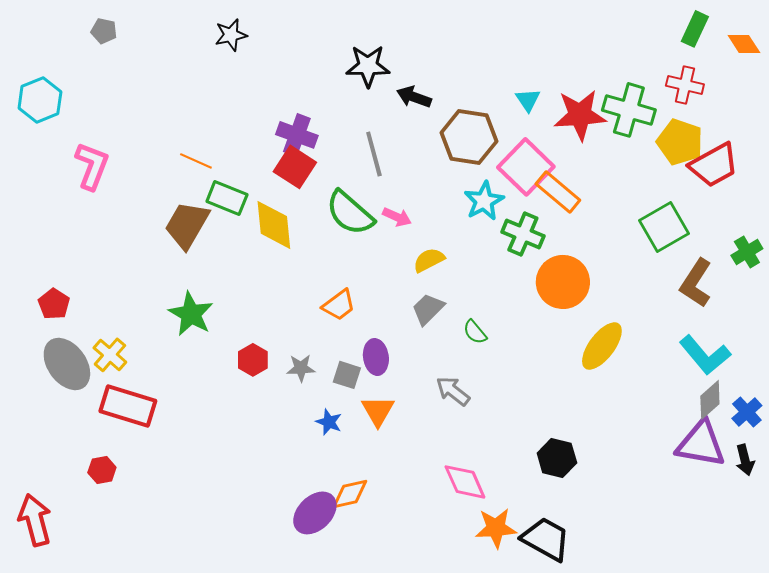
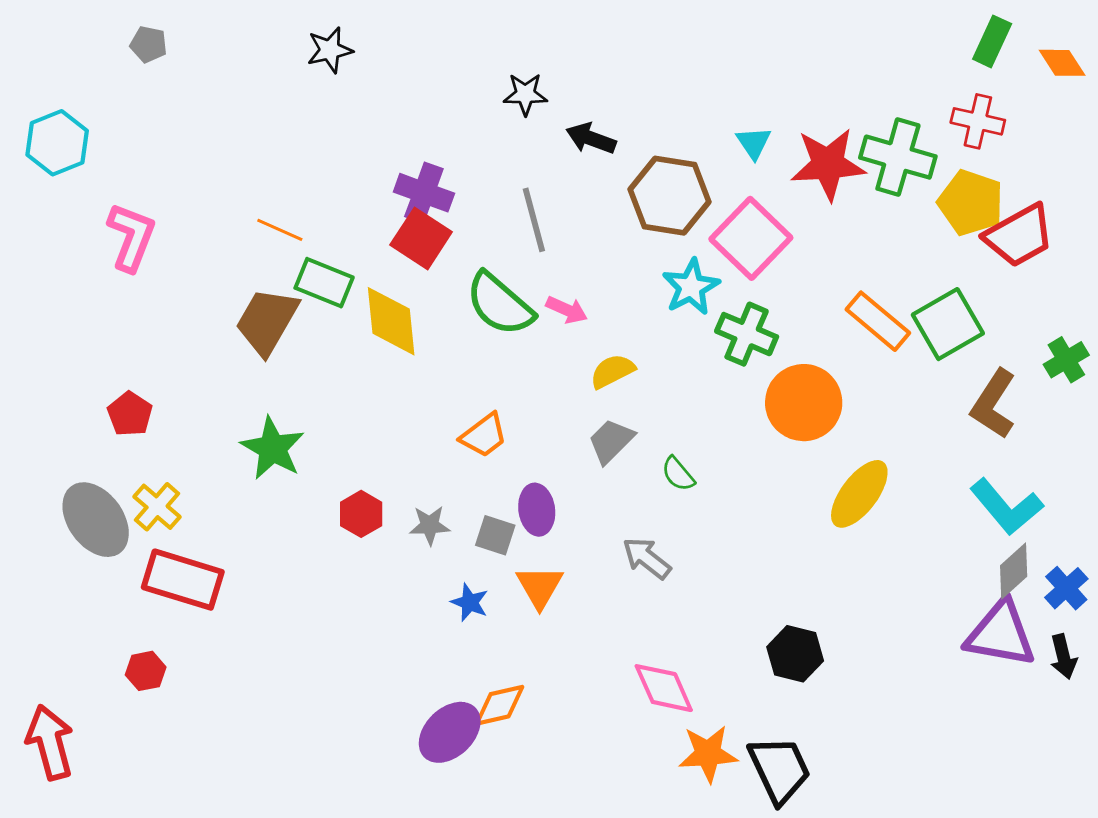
black star: (368, 66) -> (525, 94), size x0.7
orange rectangle: (558, 192) -> (878, 321), moved
red pentagon: (54, 304) -> (130, 414), moved
black trapezoid: (546, 539) -> (779, 769), turned 36

